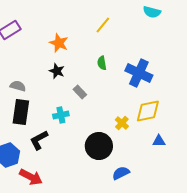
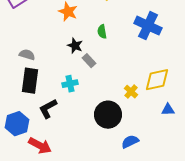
green semicircle: (102, 63) -> (102, 32), moved
black star: (57, 71) -> (75, 46), moved
blue cross: (139, 73) -> (148, 26), moved

